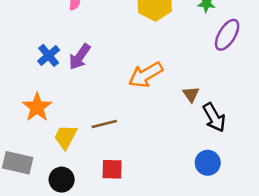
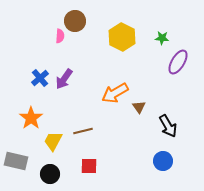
brown triangle: (191, 94) -> (139, 107), moved

